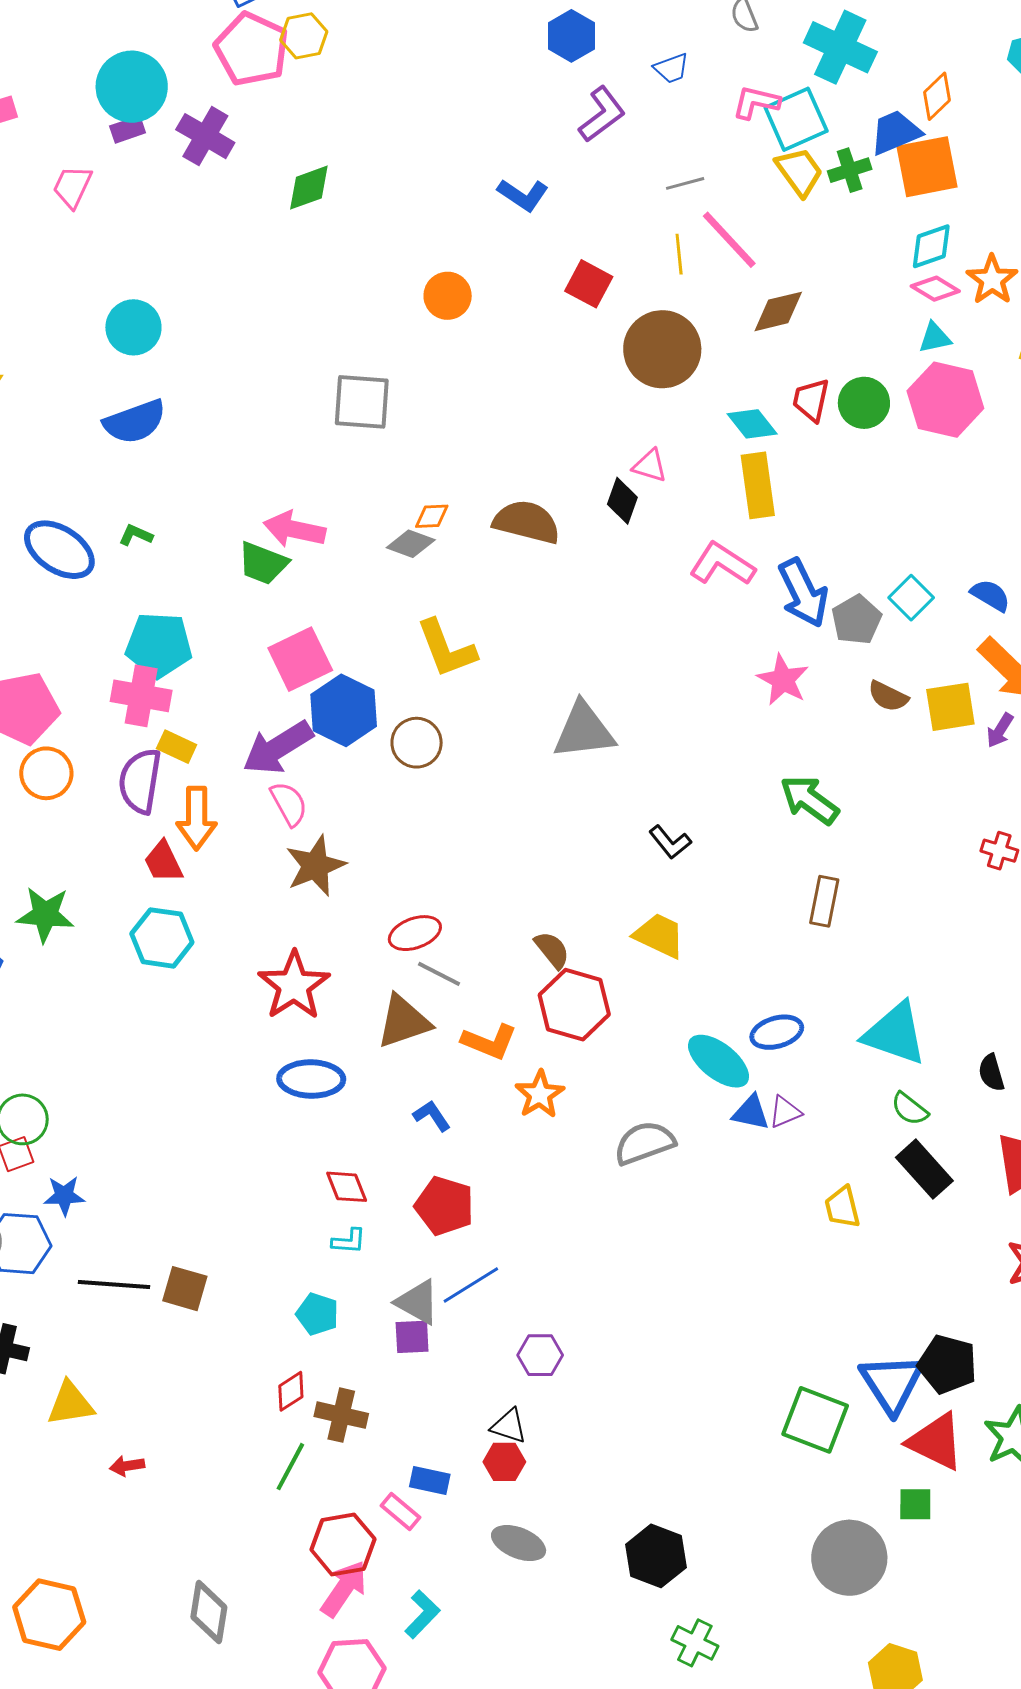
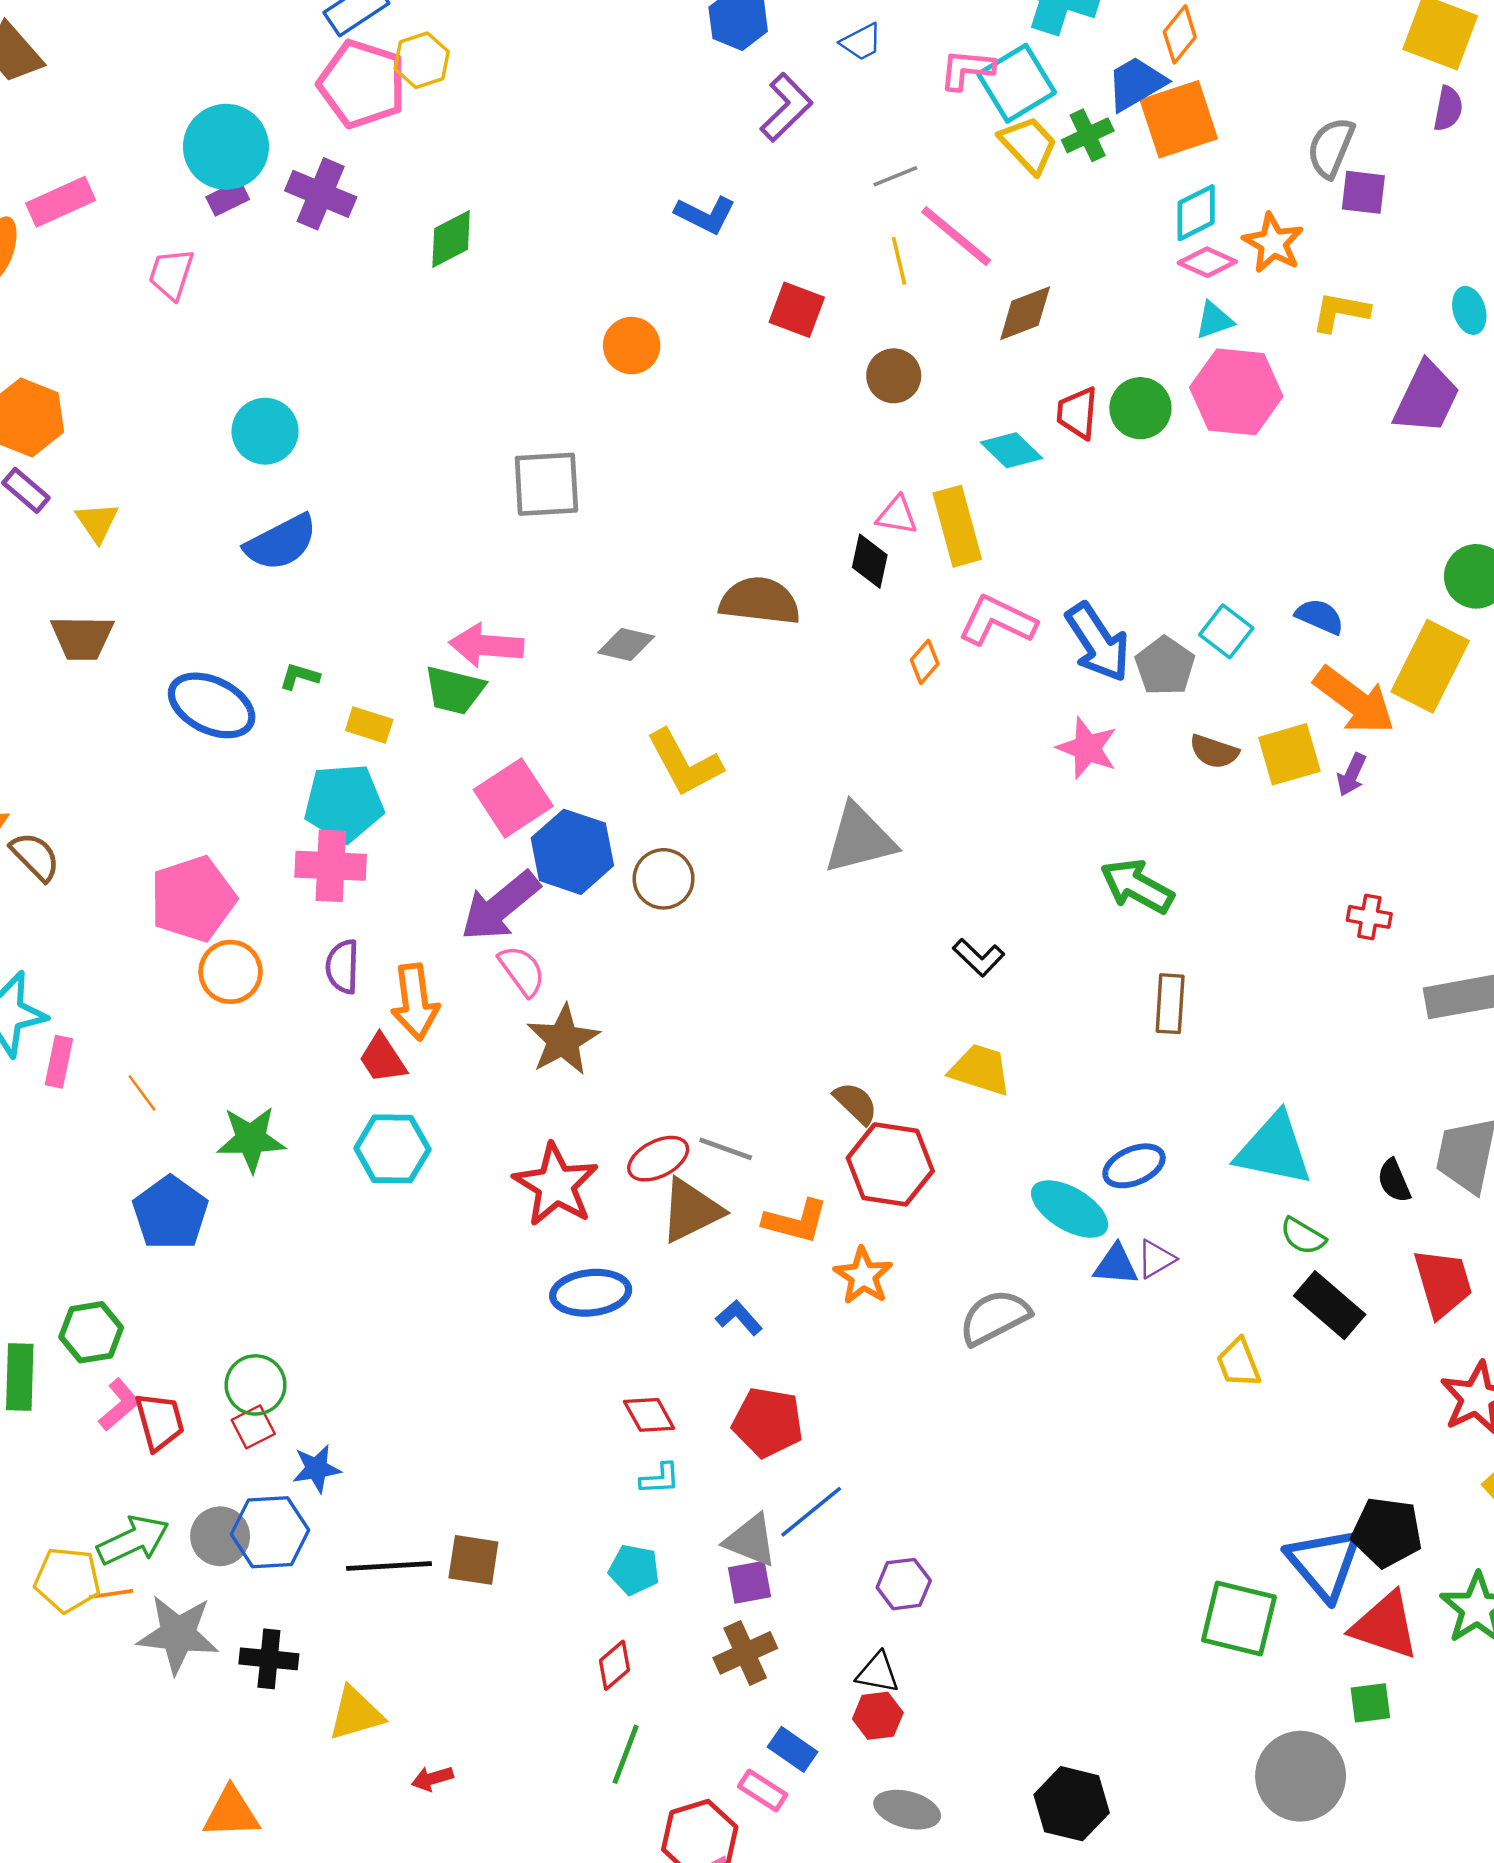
brown circle: (662, 349) -> (894, 376), size x0.6
yellow rectangle: (758, 485) -> (957, 526), moved
orange diamond: (432, 516) -> (925, 662), moved, turned -39
yellow rectangle: (177, 747) -> (369, 725), moved
purple semicircle: (140, 781) -> (342, 967), size x0.7
red ellipse: (415, 933) -> (658, 1159), moved
brown cross: (341, 1415) -> (745, 1653), moved, turned -30
blue rectangle: (430, 1481) -> (793, 1749), turned 30

